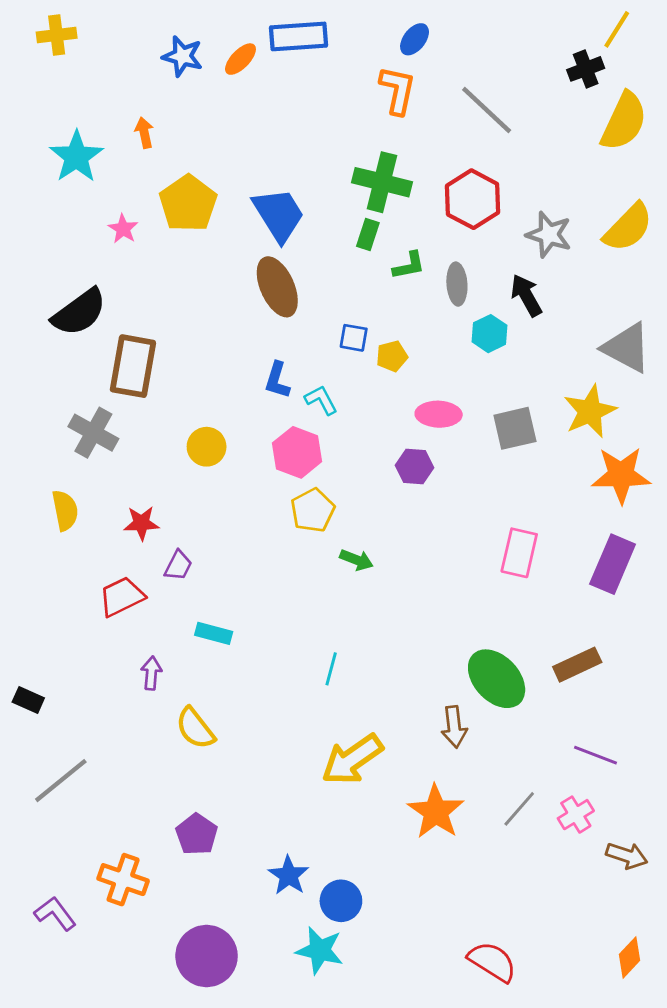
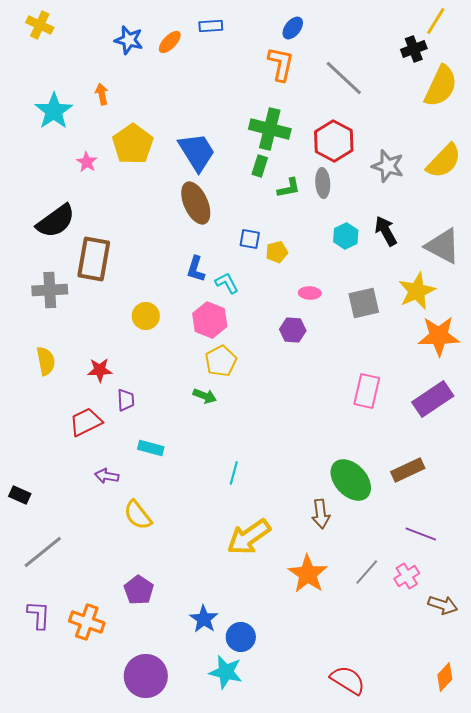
yellow cross: (57, 35) -> (40, 25), turned 32
blue rectangle: (299, 36) -> (211, 26), size x0.6
gray ellipse: (457, 284) -> (323, 183), moved
black arrow: (526, 295) -> (386, 231), moved
pink ellipse: (439, 414) -> (310, 293), size x0.7
gray cross: (93, 433) -> (50, 290), moved, turned -32
green arrow: (357, 560) -> (205, 396), moved
purple rectangle: (613, 564) -> (433, 399), turned 33
purple trapezoid: (178, 566) -> (126, 400), turned -30
purple arrow: (151, 673) -> (107, 476), turned -85
purple L-shape: (55, 914) -> (39, 615), moved, turned 40

